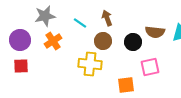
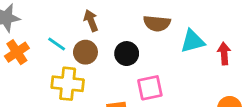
cyan line: (80, 23) -> (57, 44), moved
brown semicircle: (155, 32) -> (157, 23), moved

